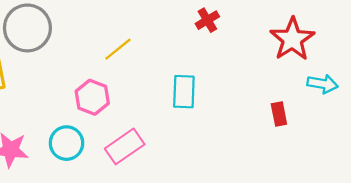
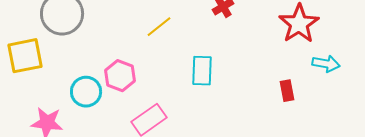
yellow line: (118, 49) -> (159, 27), moved
cyan circle: (67, 143) -> (86, 92), moved

